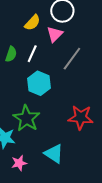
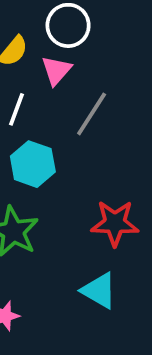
cyan triangle: (54, 154) -> (99, 291), moved

